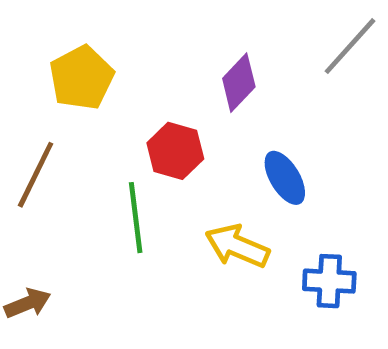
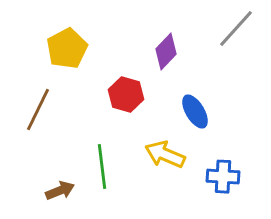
green line: (136, 218) -> (102, 167), moved
brown arrow: (28, 303) -> (60, 191), moved

